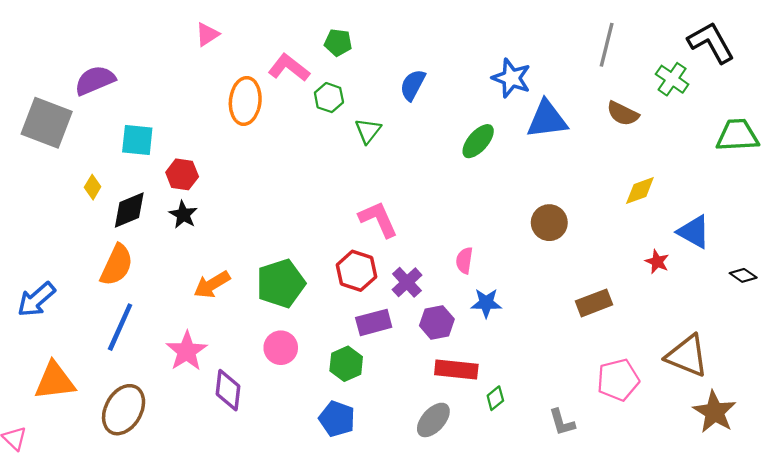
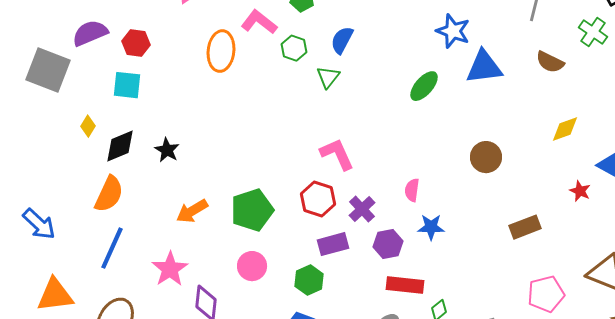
blue semicircle: (413, 85) -> (342, 40), moved
red hexagon: (182, 174) -> (136, 43), moved
blue arrow: (36, 299) -> (39, 224), turned -96

